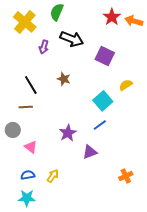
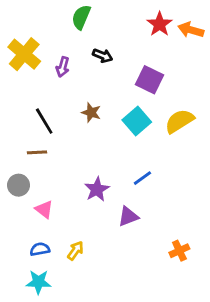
yellow cross: (25, 22) -> (24, 54), moved
black arrow: (72, 39) -> (103, 56), size x0.6
yellow semicircle: (126, 85) -> (179, 121), size x1.5
cyan square: (103, 101) -> (137, 121), moved

